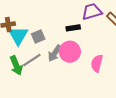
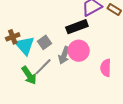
black rectangle: (73, 28) -> (77, 27), size x1.5
pink semicircle: (97, 63) -> (106, 68), moved

